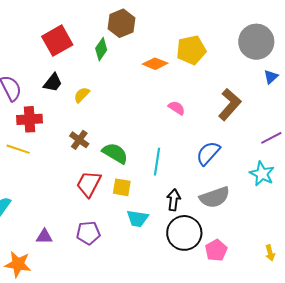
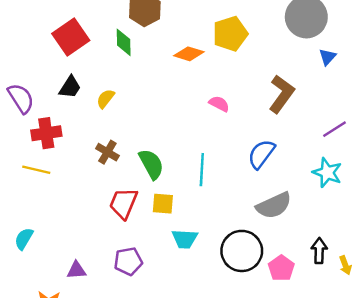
green diamond: (101, 49) -> (124, 42), turned -30
green semicircle: (115, 153) -> (151, 164), turned 36
black arrow: (174, 200) -> (319, 251), moved

